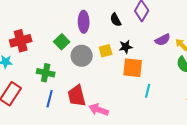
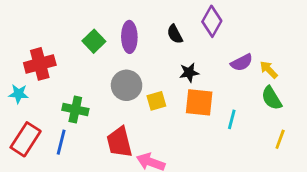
green square: (62, 42) -> (94, 41), moved
yellow square: (106, 51) -> (156, 101), moved
cyan line: (148, 91) -> (232, 119), moved
blue line: (50, 99) -> (61, 142), moved

